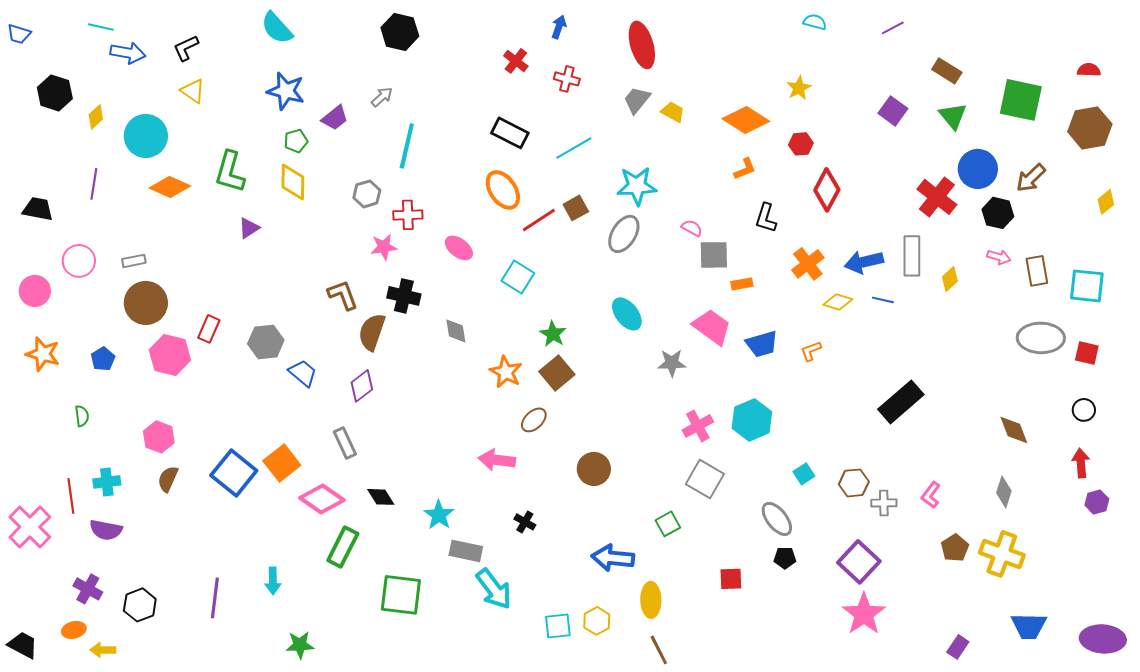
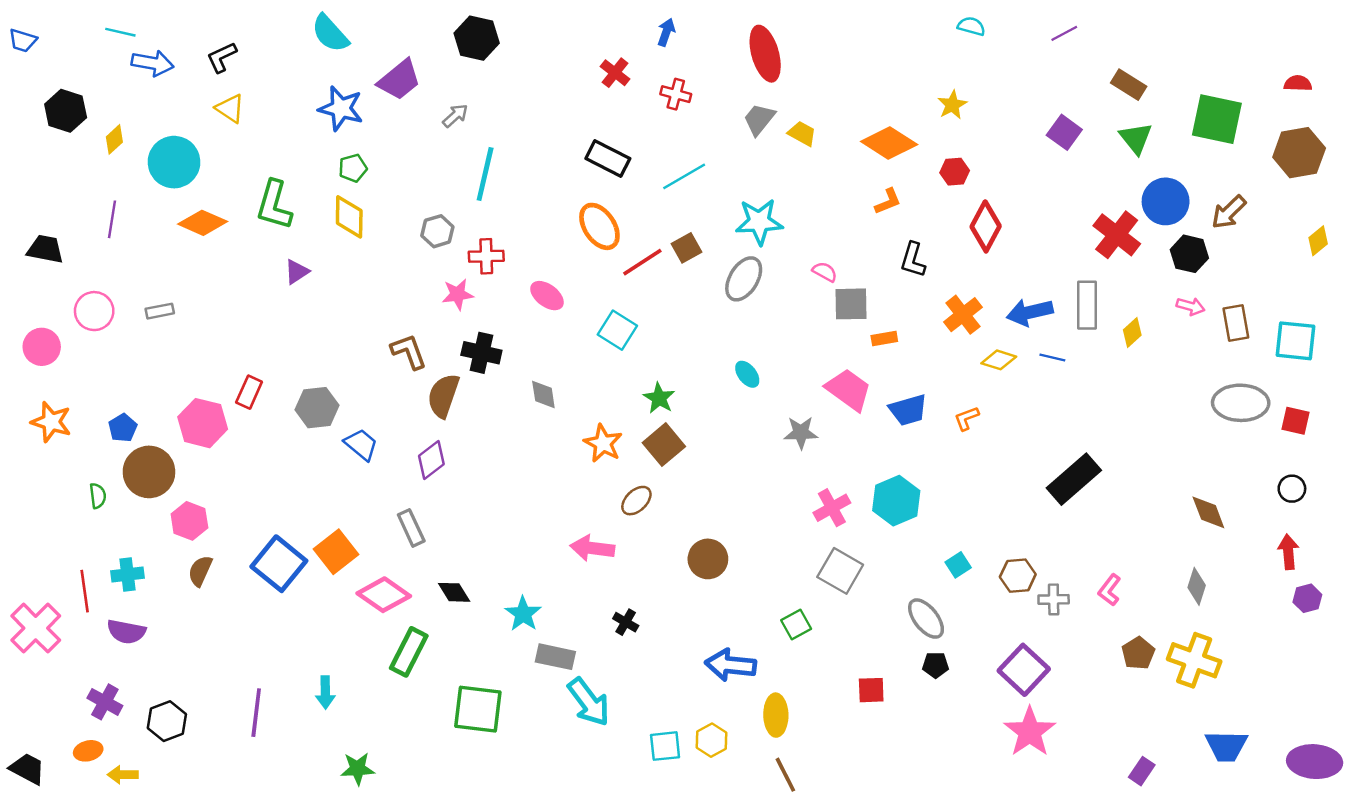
purple trapezoid: (335, 118) -> (399, 80), moved, size x1.4
brown circle: (146, 303) -> (149, 472), moved
cyan ellipse: (627, 314) -> (747, 374), size x0.7

